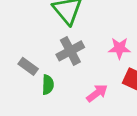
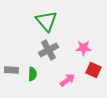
gray rectangle: (28, 66) -> (11, 70), moved, turned -32

